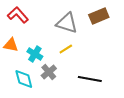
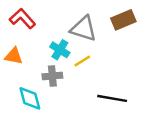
cyan cross: (35, 54) -> (60, 50), moved
gray cross: (49, 72) -> (52, 76), moved, turned 35

